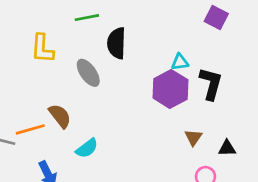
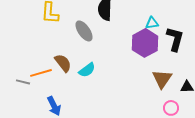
brown triangle: (193, 137) -> (162, 79), size x1.5
cyan semicircle: (87, 148) -> (87, 70), moved

